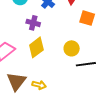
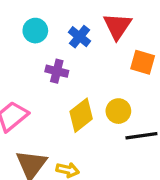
yellow diamond: (36, 47) -> (81, 115), moved

